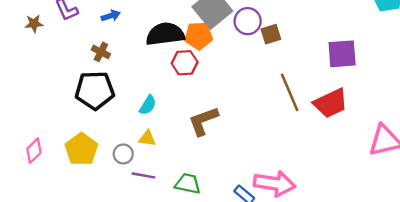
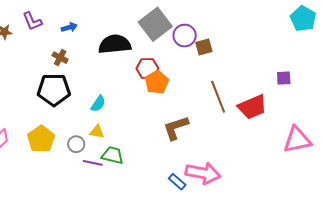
orange pentagon: (199, 36) -> (157, 82), moved, turned -30
purple square: (342, 54) -> (284, 78), moved, size x0.6
red hexagon: (185, 63) -> (147, 68), moved
brown L-shape: (203, 121) -> (176, 128), moved
green trapezoid: (188, 184) -> (112, 155), moved

